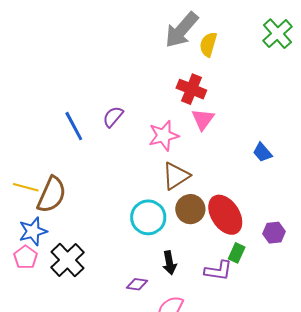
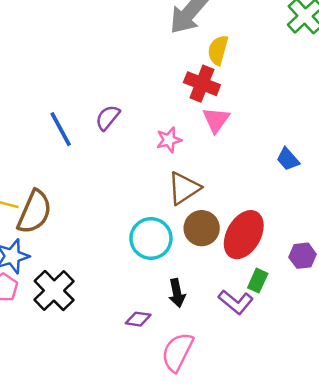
yellow semicircle: (208, 44) -> (218, 50), moved
pink star: (164, 136) -> (169, 140), size x0.7
red ellipse: (225, 215) -> (244, 235), turned 63
purple L-shape: (218, 271) -> (236, 302), turned 32

